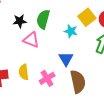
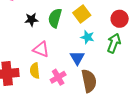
yellow square: (87, 17) -> (82, 14), moved
cyan star: (71, 31) -> (87, 37), moved
pink triangle: (31, 40) -> (41, 49), moved

